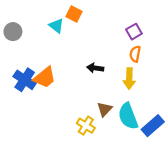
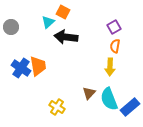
cyan triangle: (56, 26) -> (48, 22), turned 40
black arrow: (95, 68) -> (66, 37), moved, size x1.6
orange trapezoid: (45, 77) -> (38, 66), turned -60
yellow cross: (86, 126) -> (57, 107), moved

